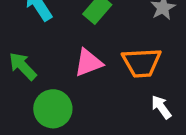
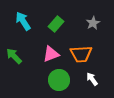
green circle: (53, 109) -> (59, 80), moved

